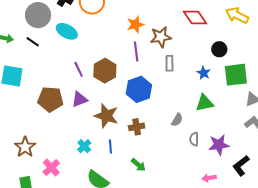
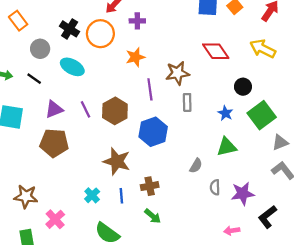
gray circle: (38, 15) -> (40, 49), size x0.7
orange star: (135, 24) -> (135, 57), moved
green square: (236, 75) -> (262, 115), turned -30
purple triangle: (80, 99) -> (54, 109), moved
brown cross: (137, 127) -> (150, 186), moved
brown star: (25, 147) -> (26, 196), turned -30

